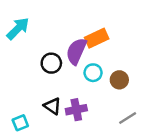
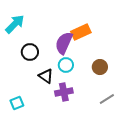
black circle: (51, 63) -> (30, 52), moved
cyan circle: (93, 73) -> (66, 65), moved
black triangle: (52, 106) -> (46, 76), moved

